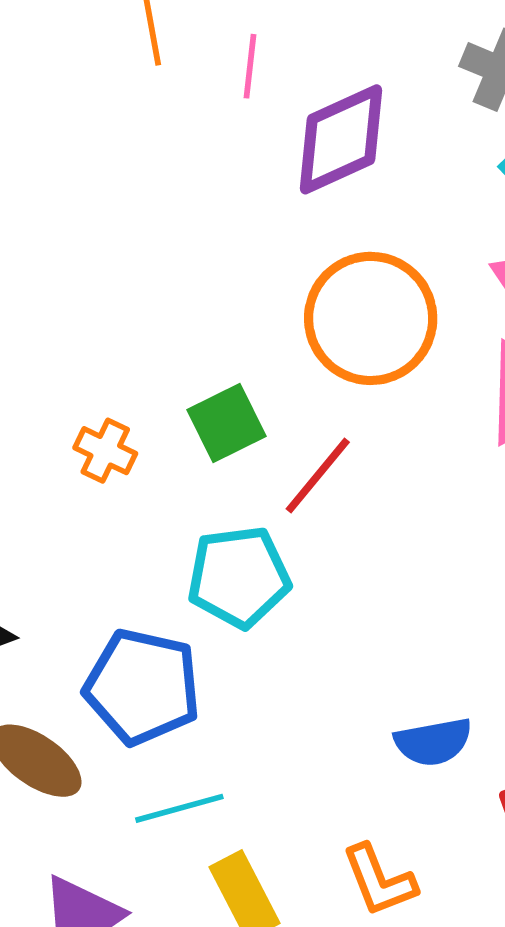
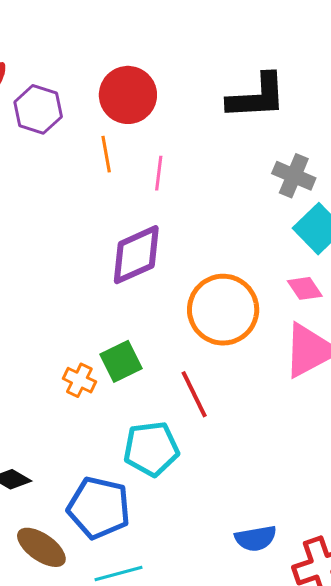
purple diamond: (341, 139) -> (136, 255), moved
green square: (226, 423) -> (121, 361), moved
red line: (318, 476) -> (194, 394), turned -66

